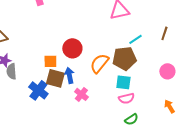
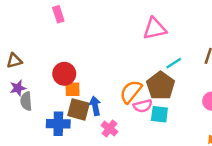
red circle: (72, 48) -> (64, 74), moved
brown pentagon: (124, 58) -> (161, 86), turned -30
blue cross: (38, 90) -> (58, 124), turned -36
pink semicircle: (126, 98) -> (143, 106), moved

